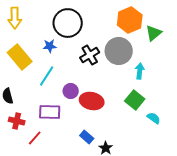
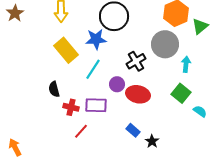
blue star: (50, 46) -> (96, 39), size x1.5
black cross: (90, 55) -> (136, 61), moved
red cross: (17, 121) -> (71, 107), moved

